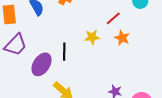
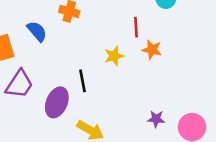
red line: (113, 18) -> (136, 27), turned -42

